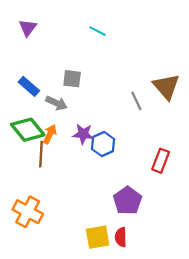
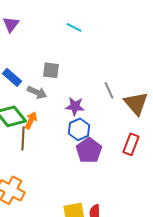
brown triangle: (166, 86) -> (136, 103), moved
purple star: (83, 134) -> (75, 106), moved
purple pentagon: (127, 201) -> (89, 150), moved

